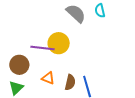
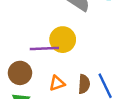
orange triangle: (48, 78) -> (57, 83), turned -32

